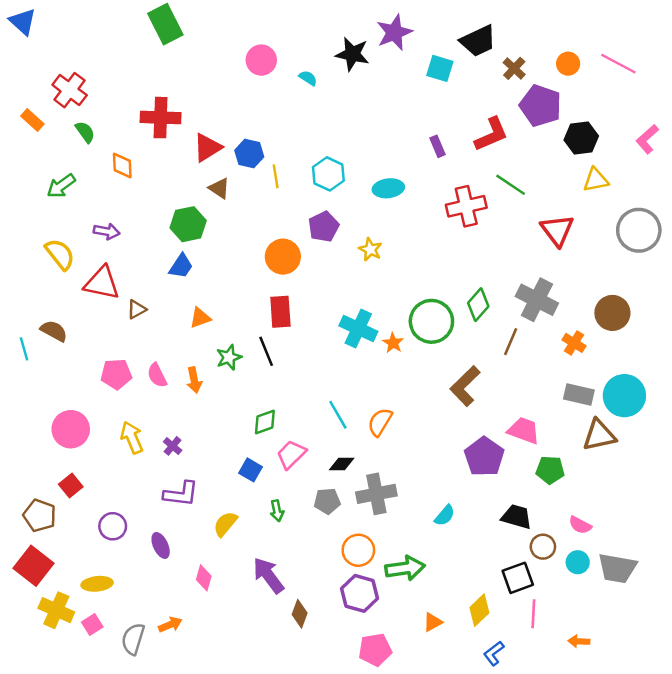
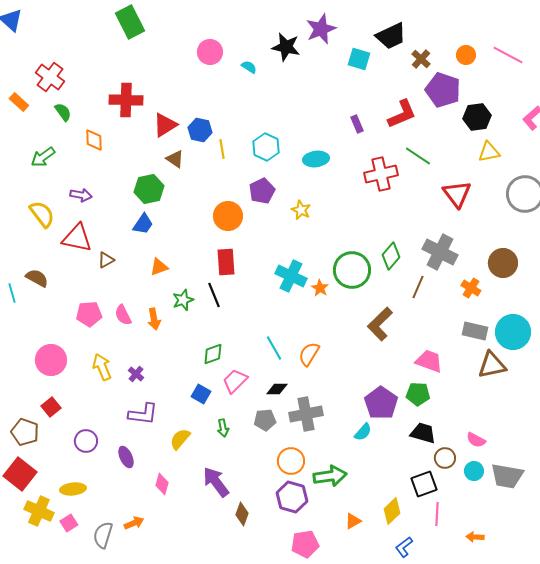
purple pentagon: (484, 457) -> (381, 403), moved
green pentagon: (550, 470) -> (418, 394), moved

